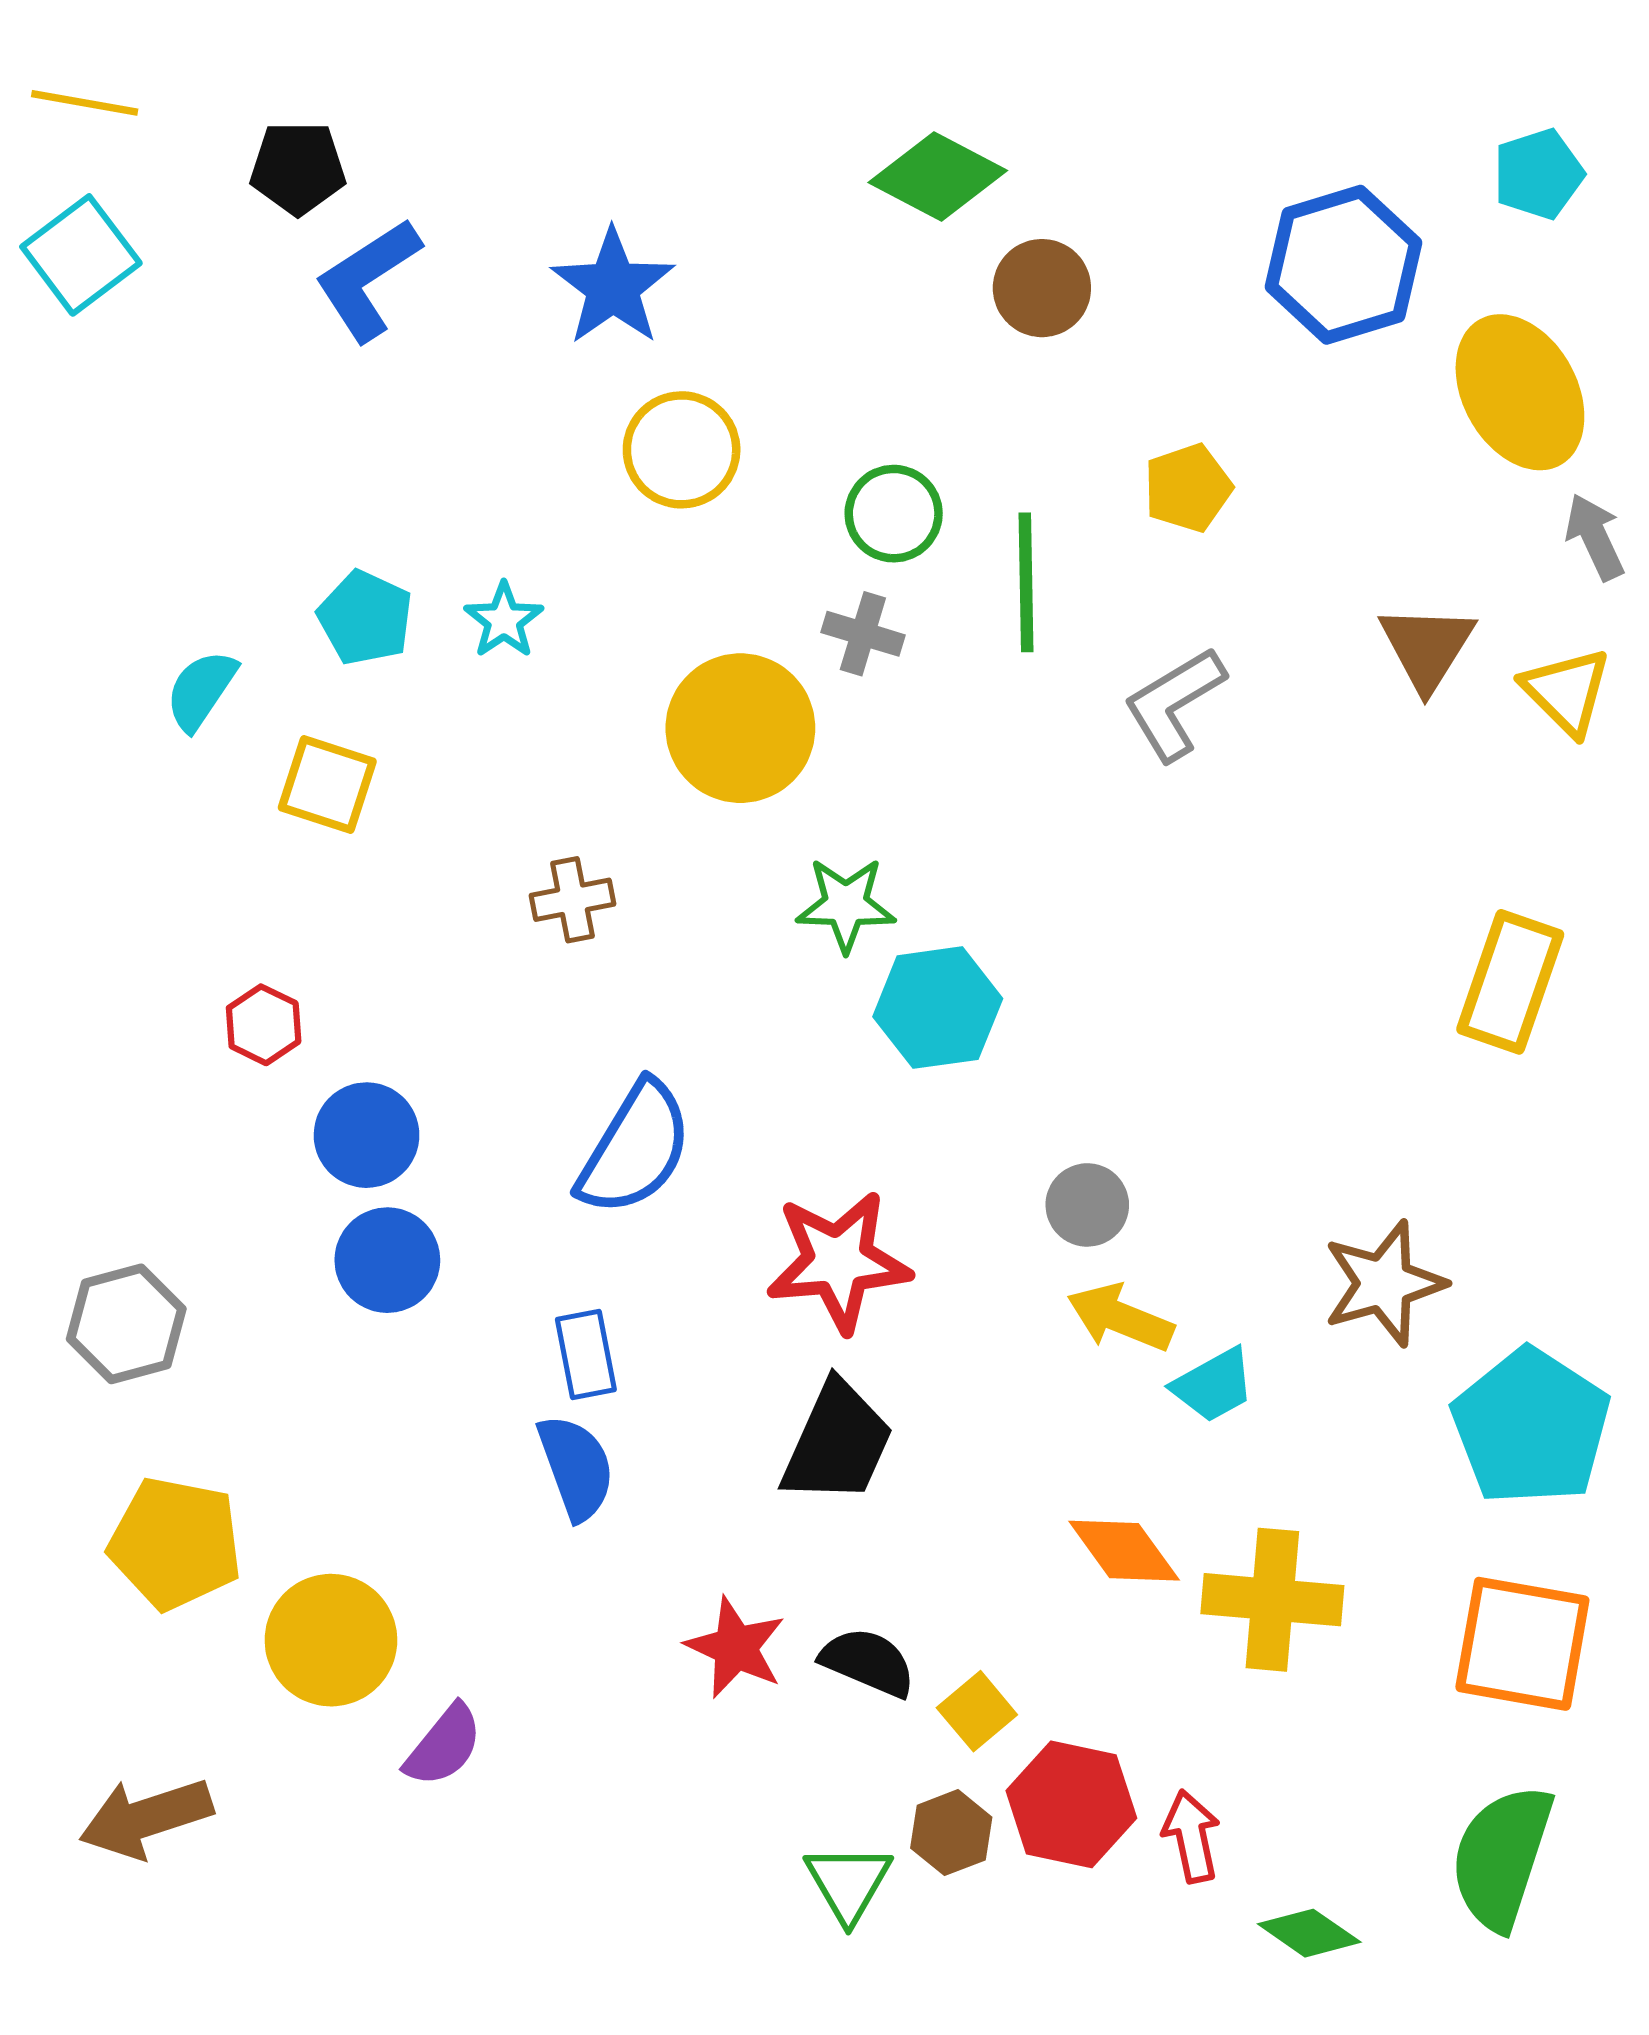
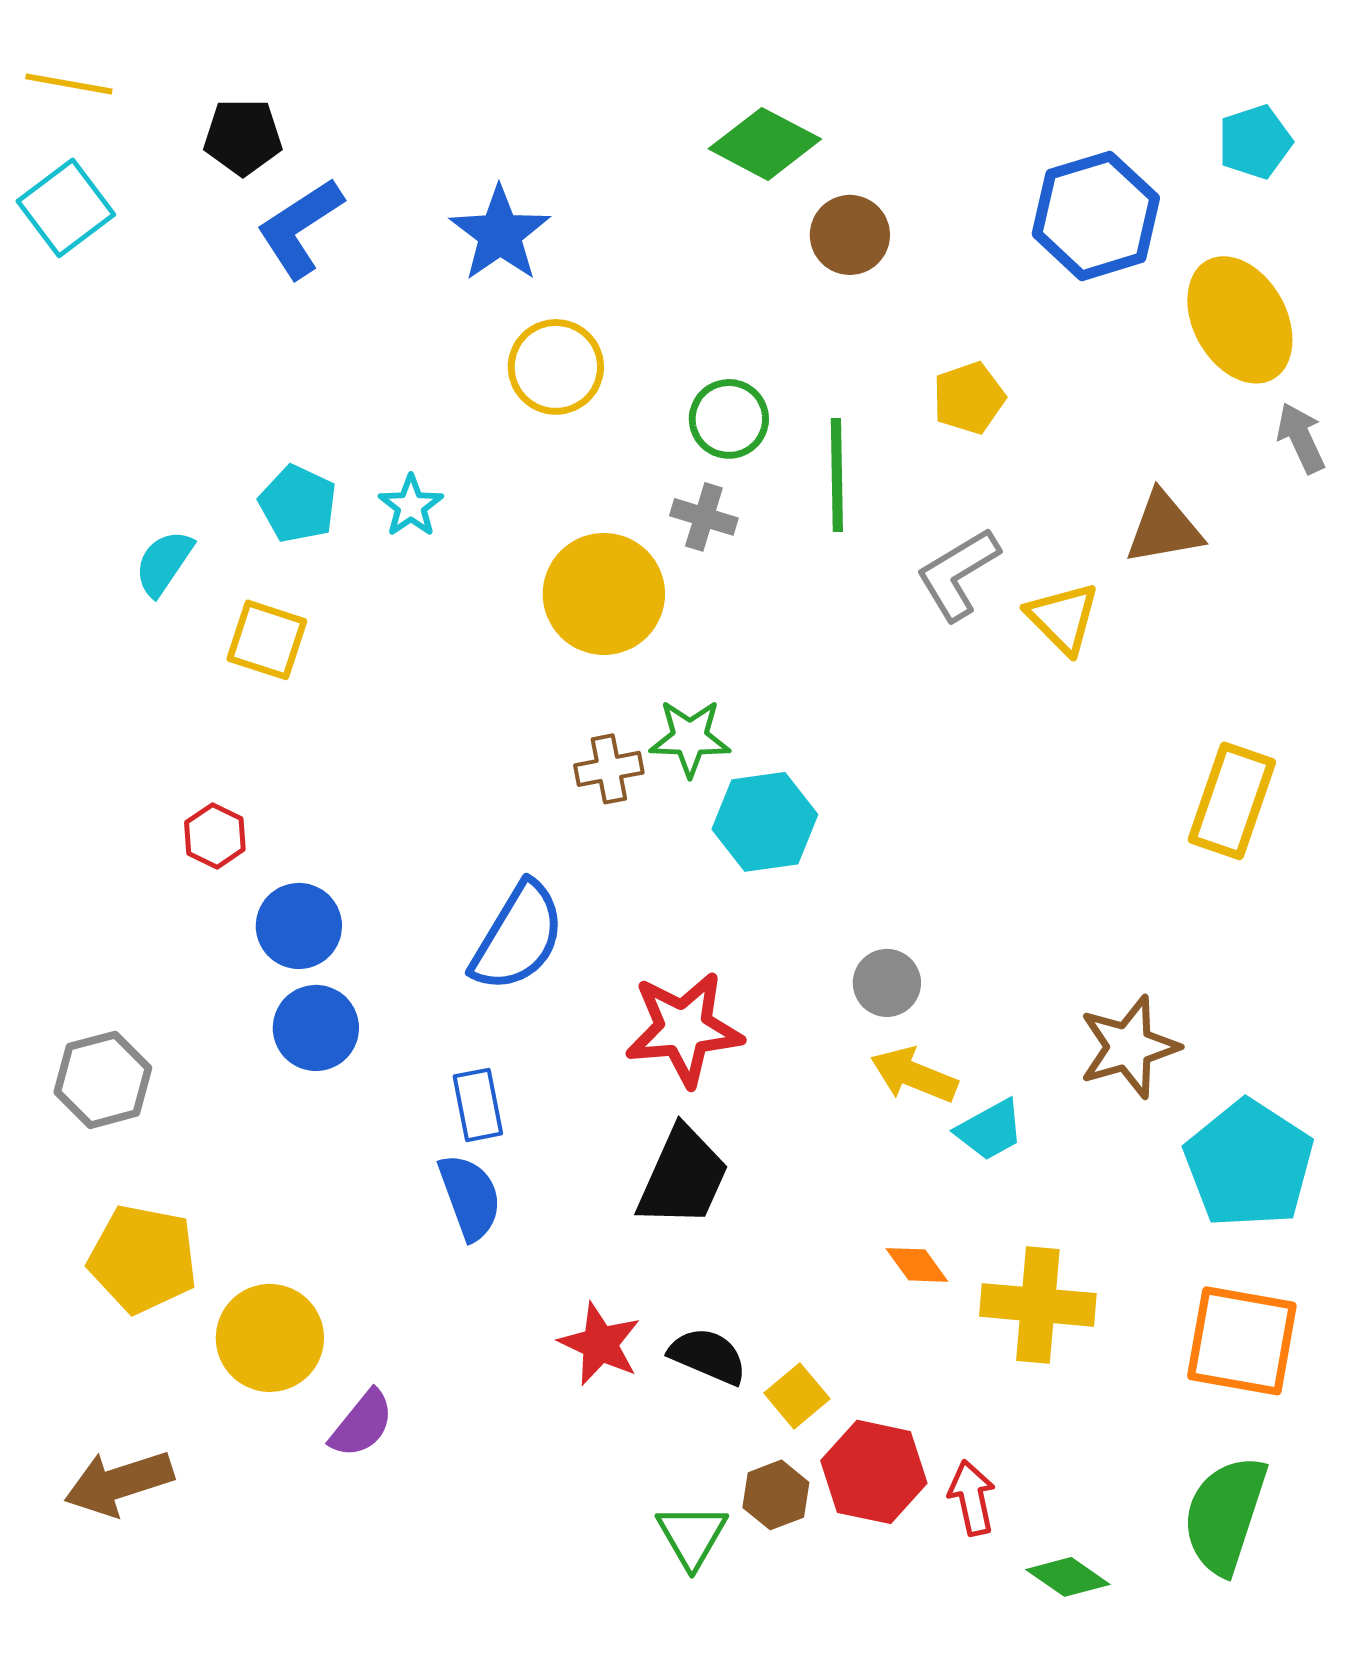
brown triangle: (1427, 647) -> (1164, 528), turned 48
yellow triangle: (1567, 691) -> (1063, 618), moved
brown cross: (572, 900) -> (609, 769), moved
orange diamond: (1124, 1551) -> (917, 1265), size x0.7

